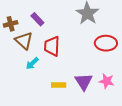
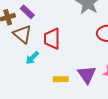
purple rectangle: (37, 19) -> (27, 12), moved

